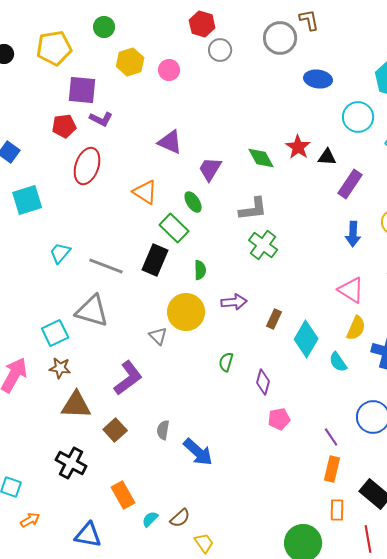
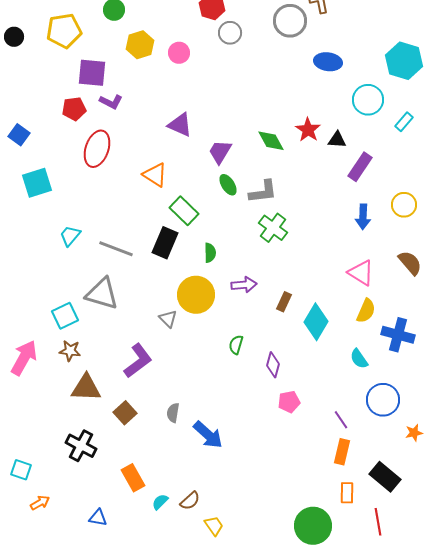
green ellipse: (193, 202) -> (228, 185), moved
cyan semicircle: (338, 362) -> (359, 359), moved
blue triangle: (88, 535) -> (98, 518), size x0.7

